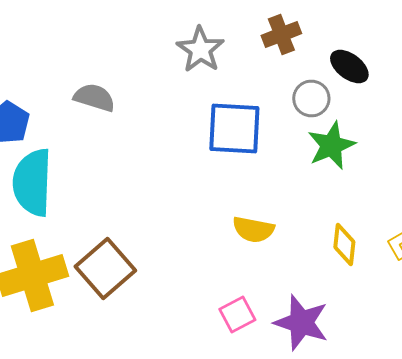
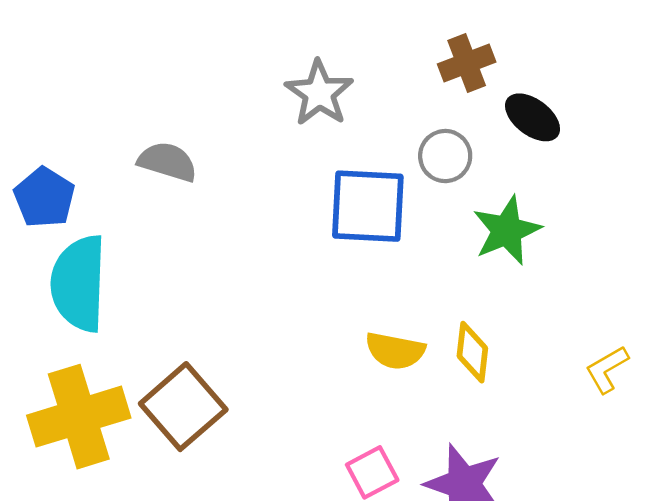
brown cross: (281, 34) -> (467, 63), moved
gray circle: (311, 98) -> (445, 156), moved
yellow diamond: (344, 244) -> (472, 352), moved

